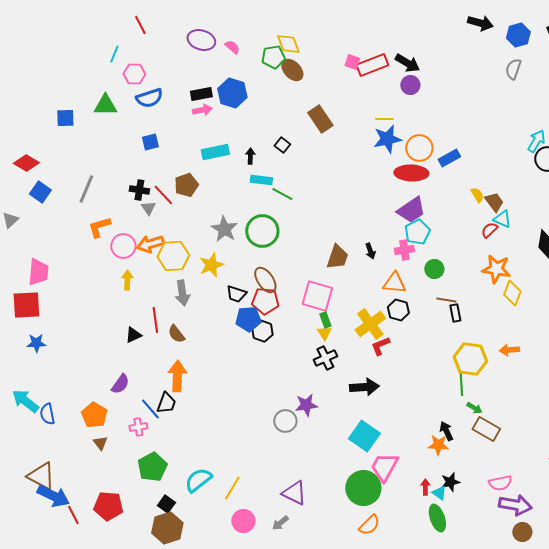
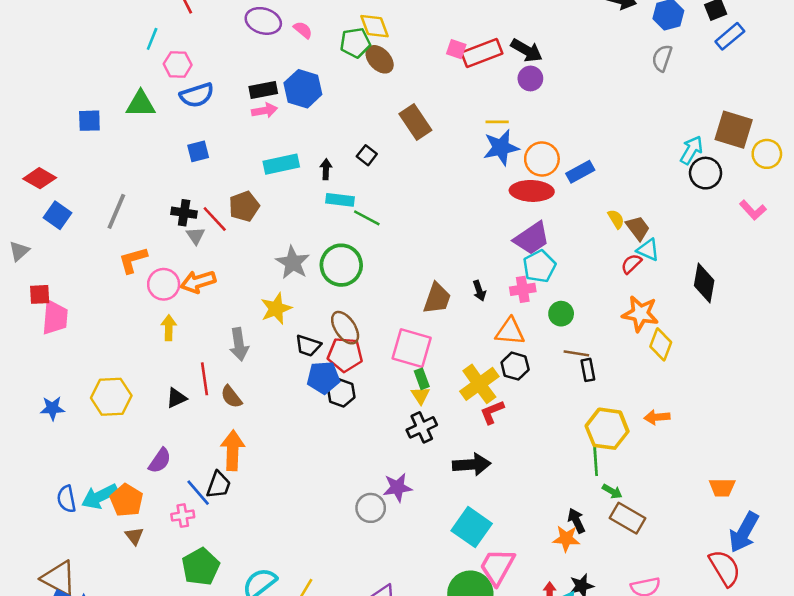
yellow hexagon: (173, 256) -> (111, 397), moved
red square: (26, 305) -> (40, 294), moved, size x0.6
cyan arrow: (25, 401) -> (100, 496), moved, turned -64

